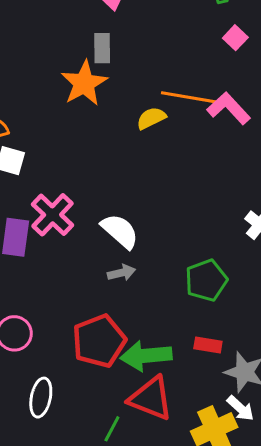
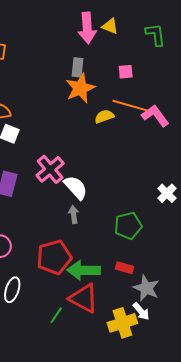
pink square: (235, 38) -> (126, 72), moved, turned 35
orange star: (84, 83) -> (80, 88), moved
pink cross: (53, 215) -> (50, 169), moved
gray arrow: (121, 273) -> (74, 215), turned -90

